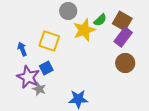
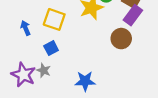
brown circle: (125, 63) -> (121, 39), moved
purple star: (28, 77) -> (23, 75), moved

